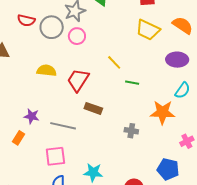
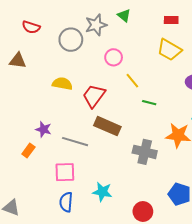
red semicircle: (26, 20) -> (31, 27), moved
pink circle: (77, 36) -> (114, 57), moved
brown rectangle: (93, 108) -> (107, 126), size x1.4
gray cross: (131, 131) -> (145, 152), size x1.6

